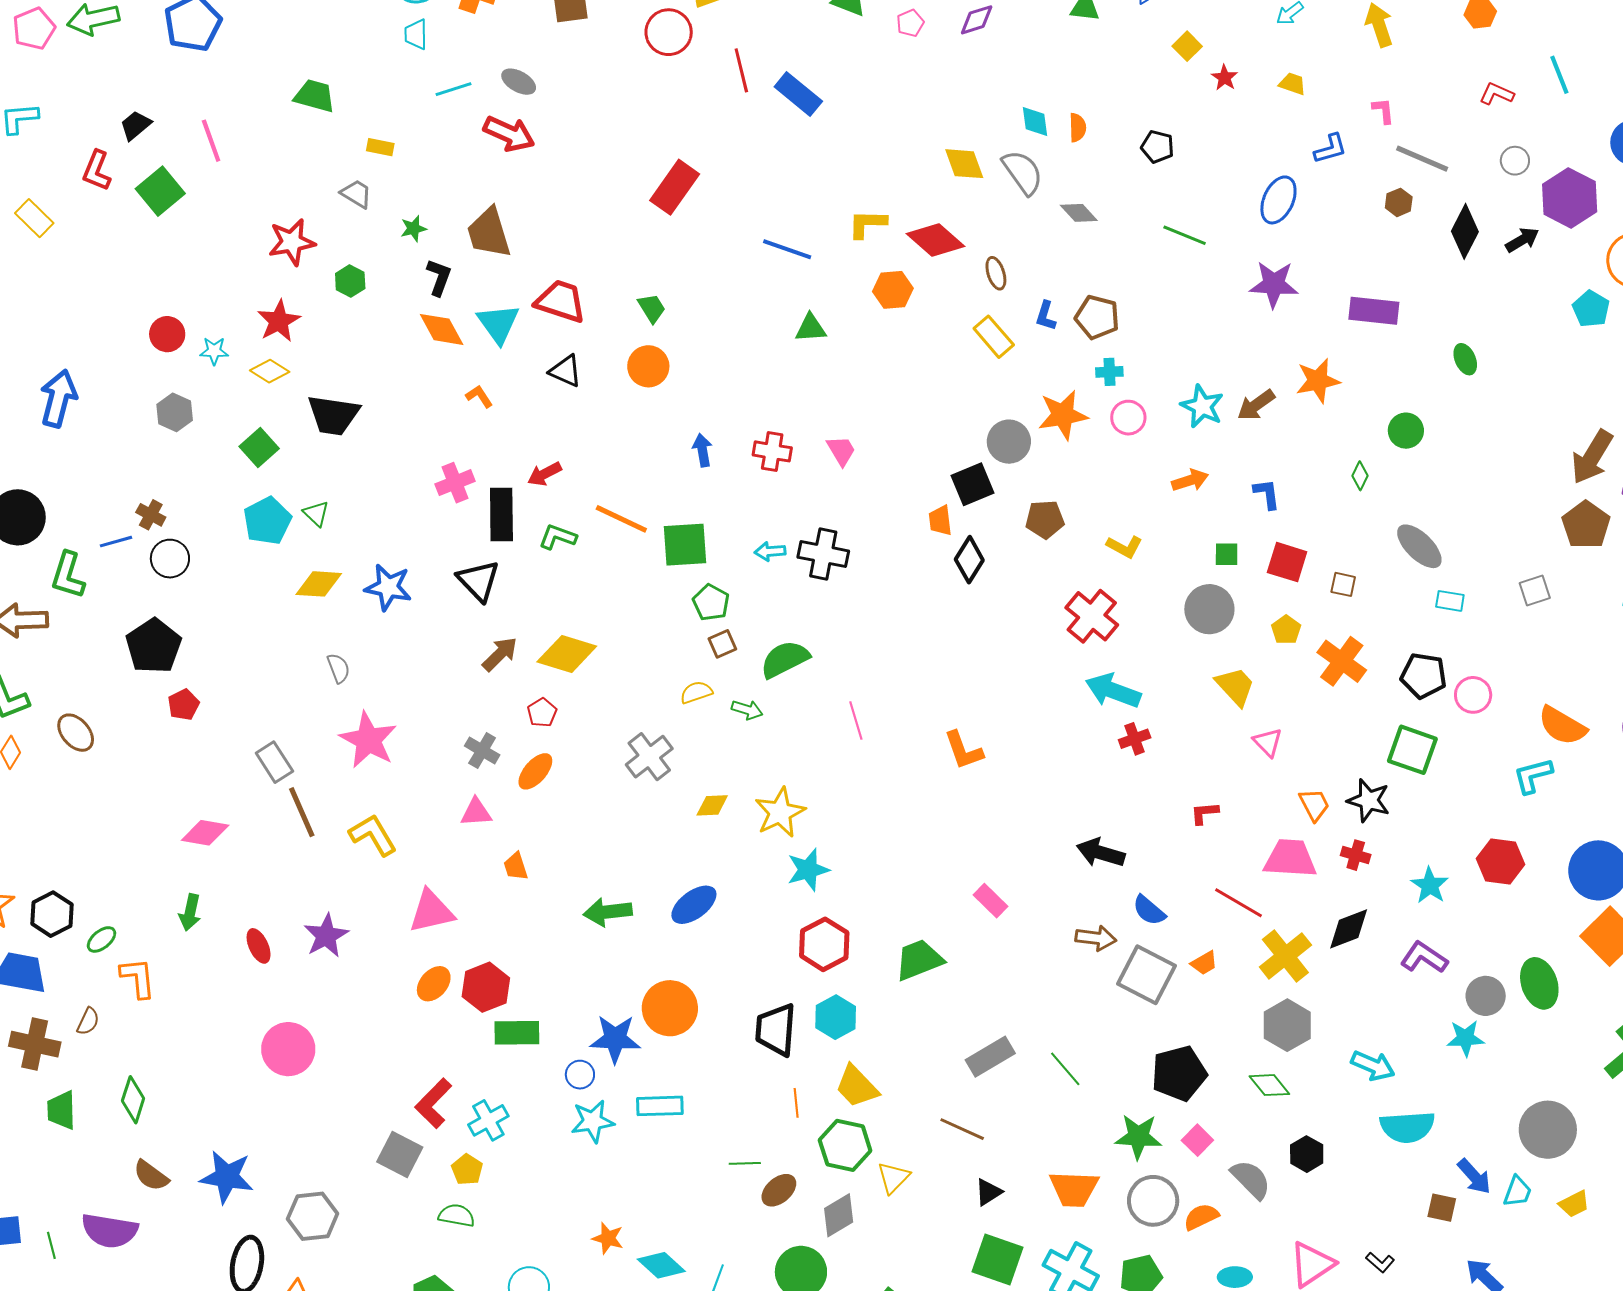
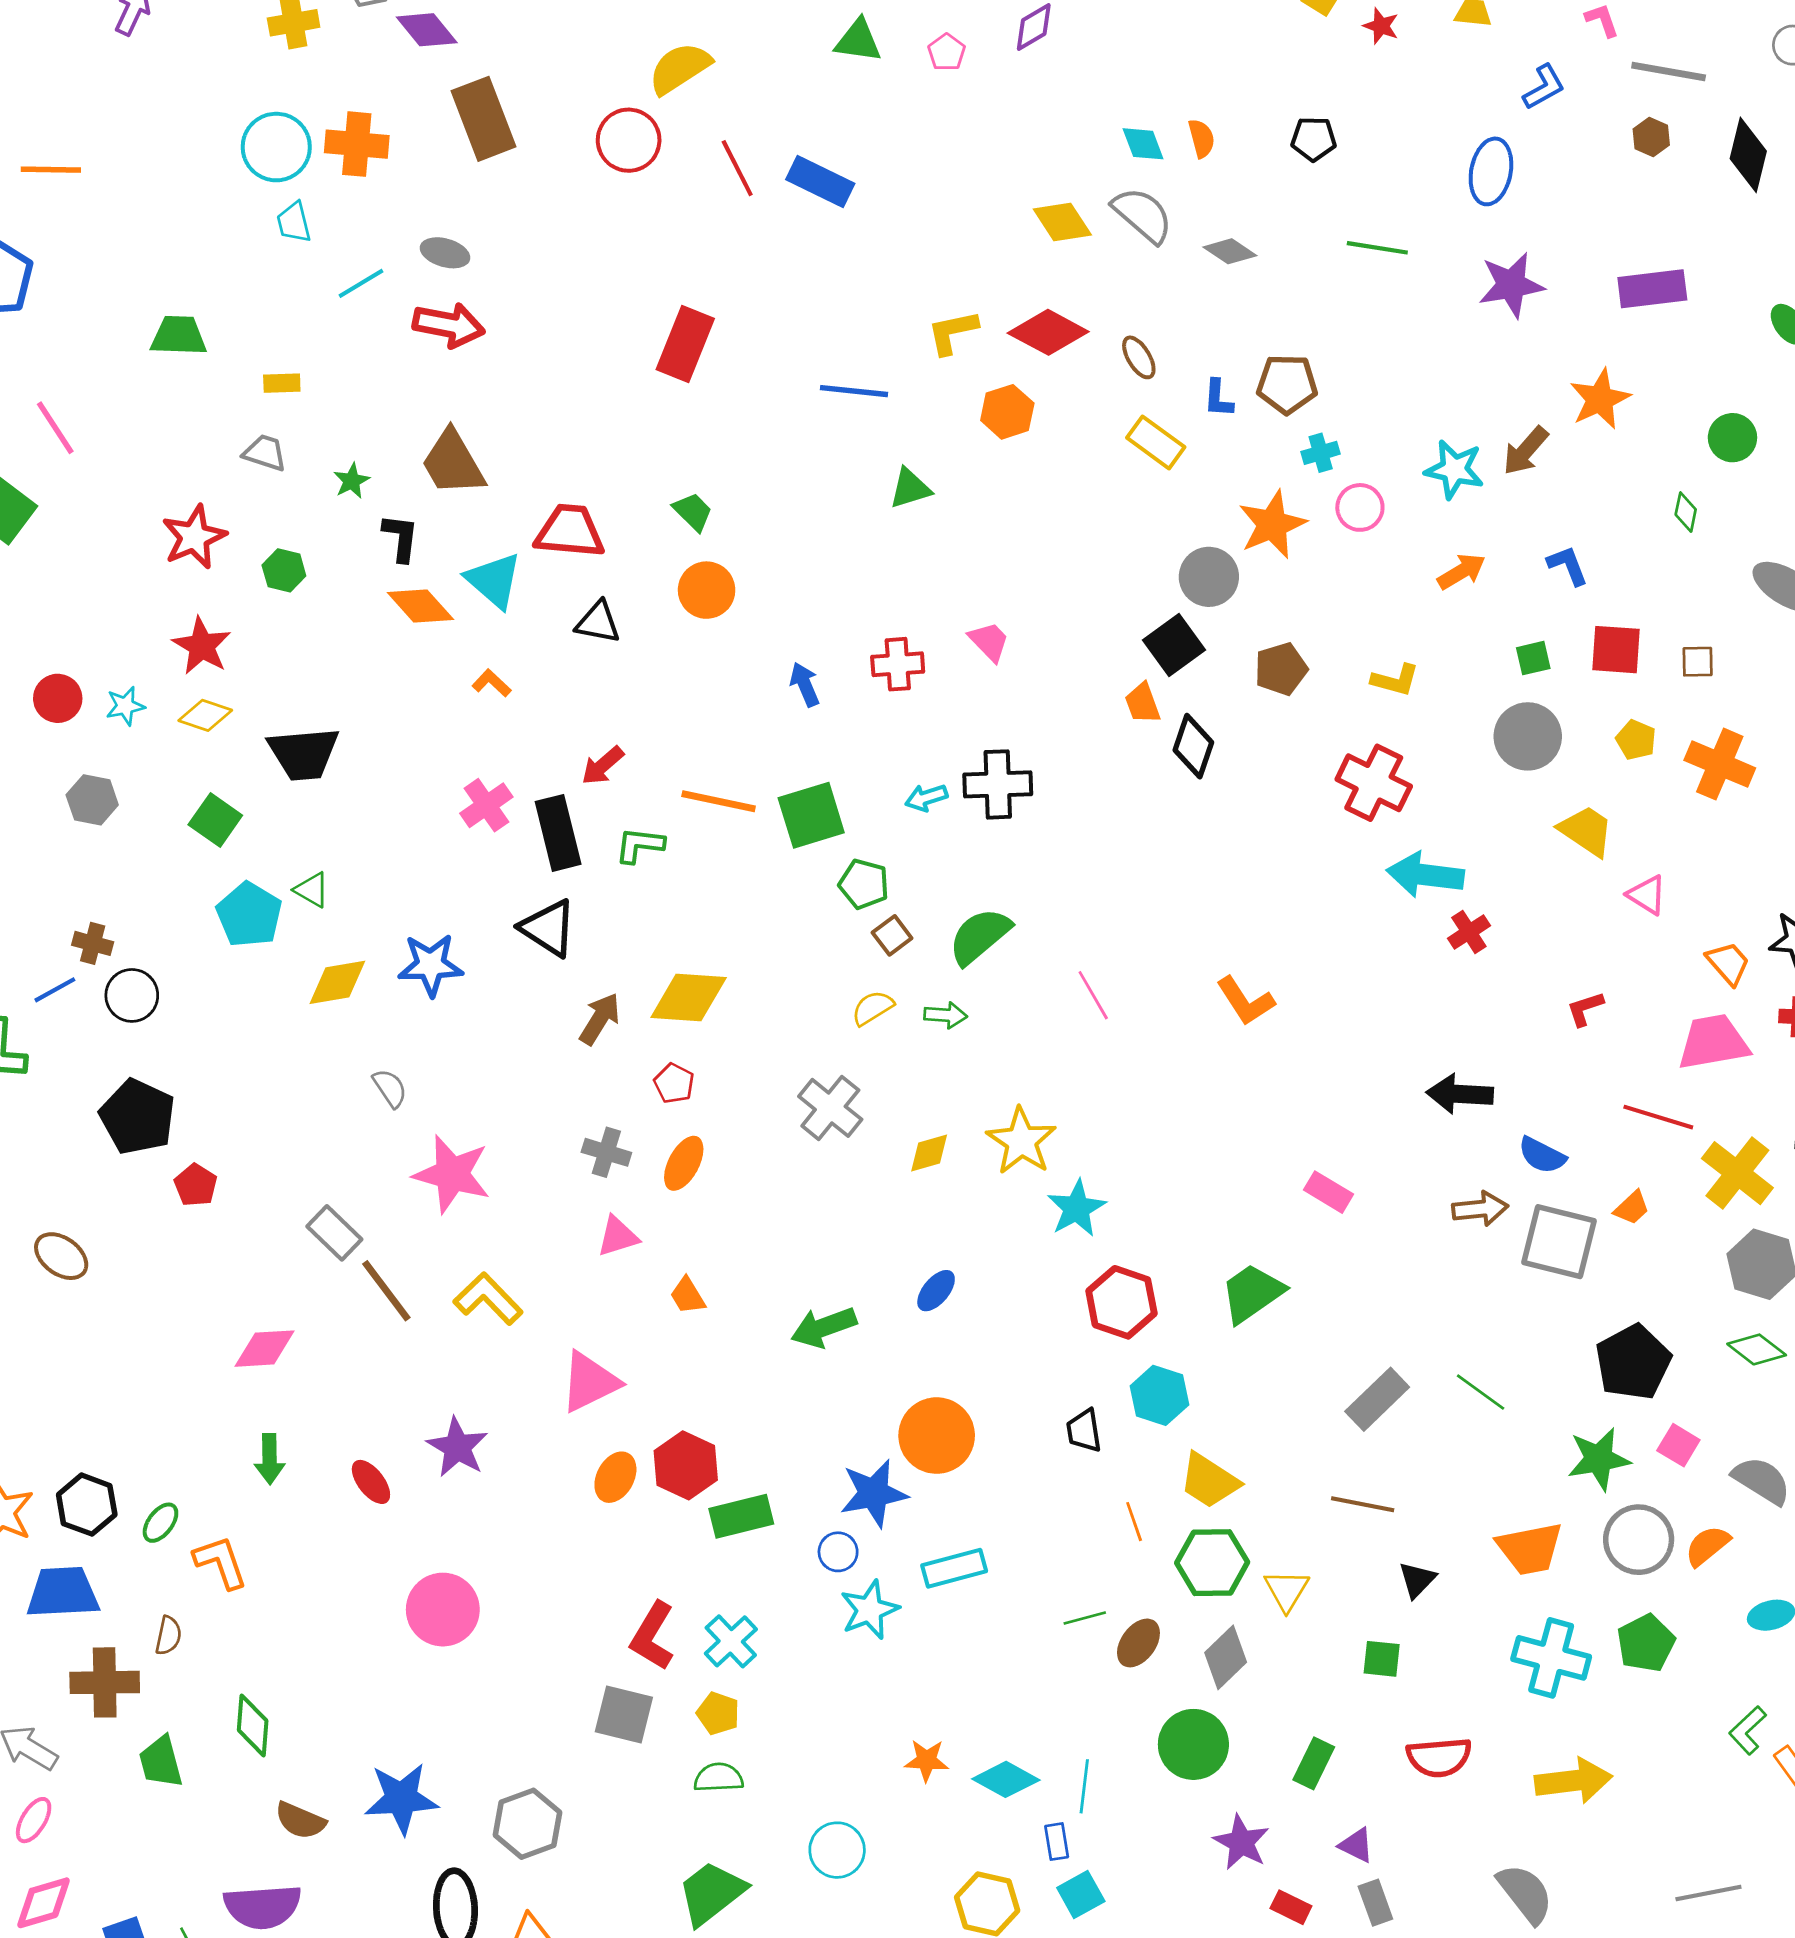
blue ellipse: (694, 905) -> (936, 1291), size x0.7
black trapezoid: (776, 1030) -> (1084, 1431), size x0.6
green square: (998, 1259) -> (1382, 1659), moved, size x0.6

